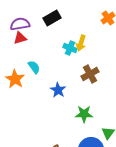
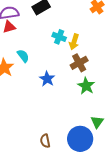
yellow arrow: (81, 43) -> (74, 42), moved
green star: (84, 114) -> (86, 86), moved, turned 30

